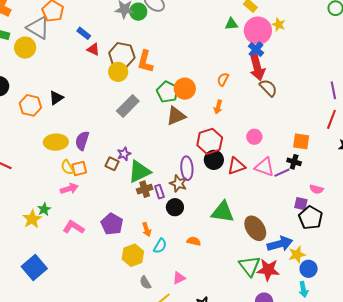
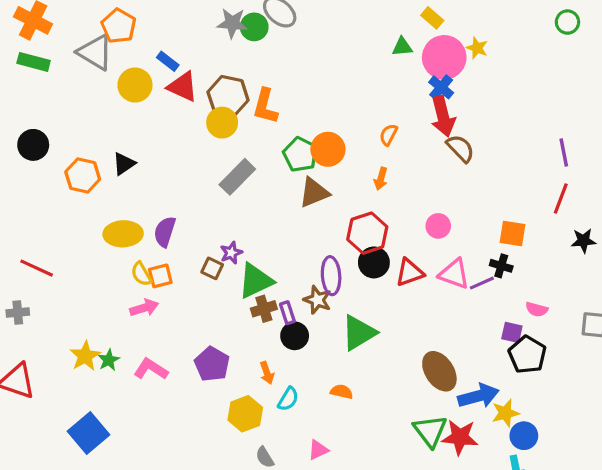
yellow circle: (25, 48) -> (135, 85), moved
red triangle: (93, 49) -> (183, 87), size x1.5
black circle: (175, 207) -> (295, 336), moved
green star: (44, 209) -> (109, 360), moved
green triangle: (223, 212) -> (359, 333), moved, turned -40

